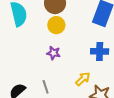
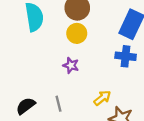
blue cross: (100, 51) -> (126, 56), moved

